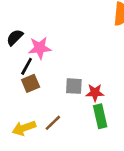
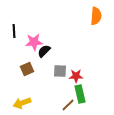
black semicircle: (15, 37) -> (44, 51), moved
black line: (27, 66) -> (14, 31), moved, turned -32
brown line: (53, 123) -> (68, 105), moved

